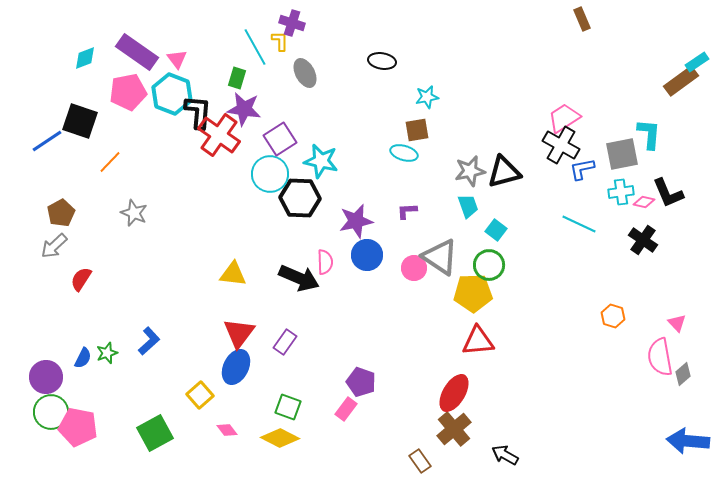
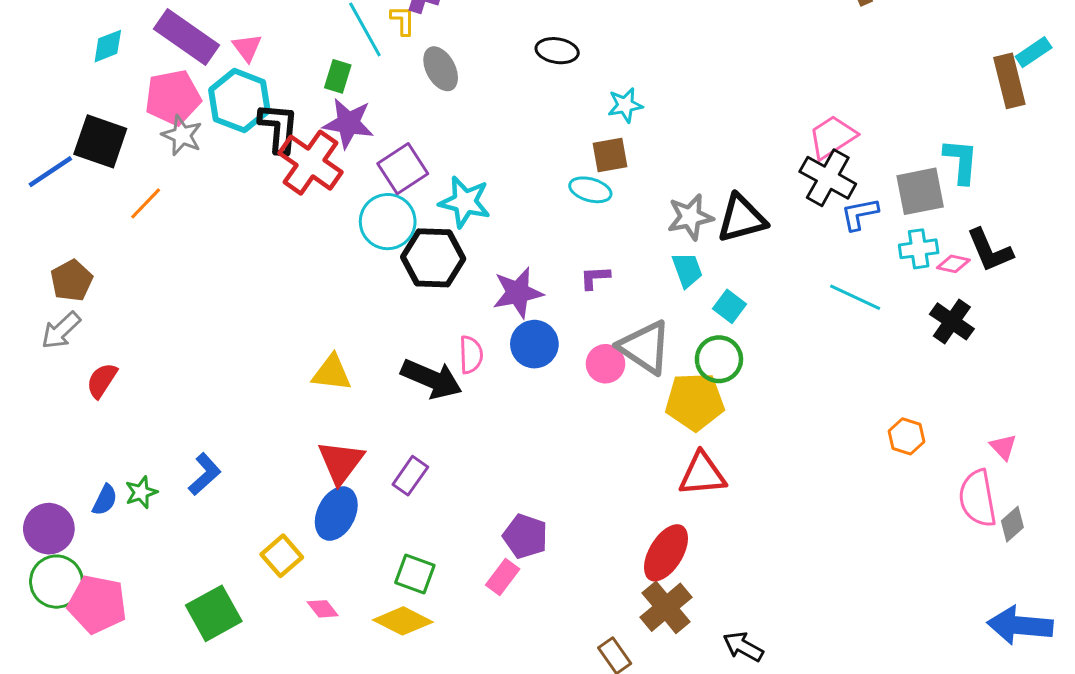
brown rectangle: (681, 81) -> (1009, 81), turned -68
gray star: (134, 213) -> (182, 135), moved

